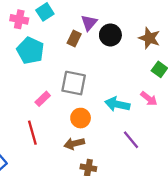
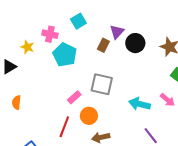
pink cross: (19, 19) -> (50, 34), moved
orange circle: (81, 118) -> (89, 116), moved
red line: (32, 133) -> (64, 127), turned 35

